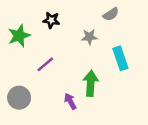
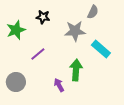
gray semicircle: (111, 14) -> (93, 12), turned -32
gray star: (89, 37) -> (75, 31), size x1.5
cyan rectangle: (120, 58) -> (101, 49), turned -30

